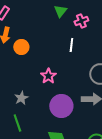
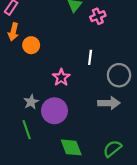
white line: (71, 45) -> (90, 57), moved
purple circle: (61, 106) -> (54, 111), moved

